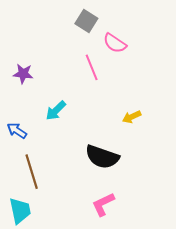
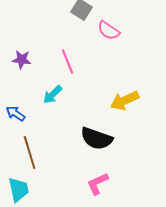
pink line: (92, 67) -> (68, 62), moved
yellow arrow: (132, 117) -> (125, 101), size x1.6

